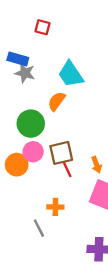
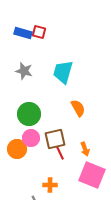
blue rectangle: (18, 59) -> (23, 33), moved
cyan trapezoid: (71, 74) -> (63, 72), turned 50
orange semicircle: (57, 101) -> (78, 108), moved, turned 114

